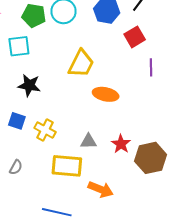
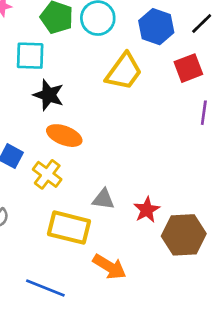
yellow trapezoid: (81, 64) -> (124, 72), moved
black star: (29, 85) -> (49, 95), moved
orange ellipse: (106, 94) -> (64, 136), moved

